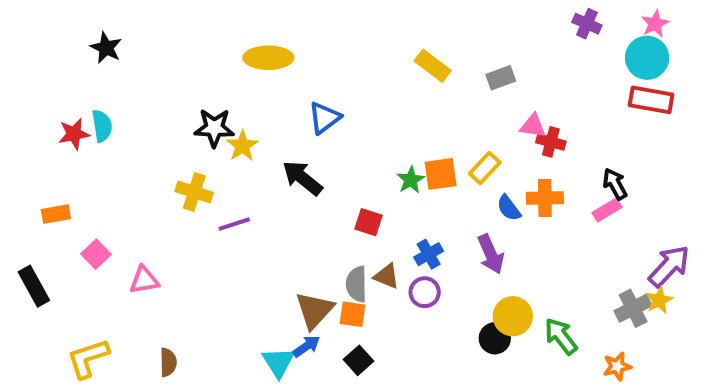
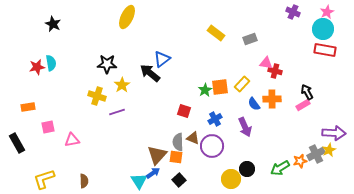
yellow ellipse: (268, 58) -> (127, 17), moved, turned -65
yellow star: (242, 146) -> (122, 85), moved
black arrow: (302, 178) -> (150, 73), moved
pink square: (96, 254) -> (48, 127), turned 32
blue cross: (429, 254) -> (215, 119), moved
purple arrow: (669, 266) -> (334, 133), turned 50
purple circle: (425, 292) -> (212, 146), size x1.5
yellow circle: (513, 316) -> (231, 179), moved
green arrow: (561, 336) -> (280, 168), turned -84
orange star: (617, 366) -> (300, 161), moved

